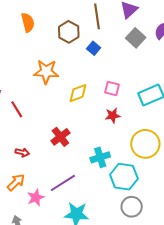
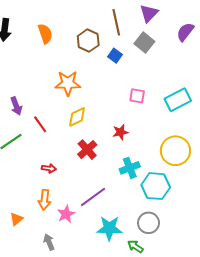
gray square: (136, 38) -> (144, 43), moved
yellow diamond: (78, 93) -> (77, 117), moved
red star: (113, 115) -> (120, 132), moved
orange arrow: (16, 182) -> (44, 200), turned 144
gray circle: (132, 207) -> (149, 223), moved

